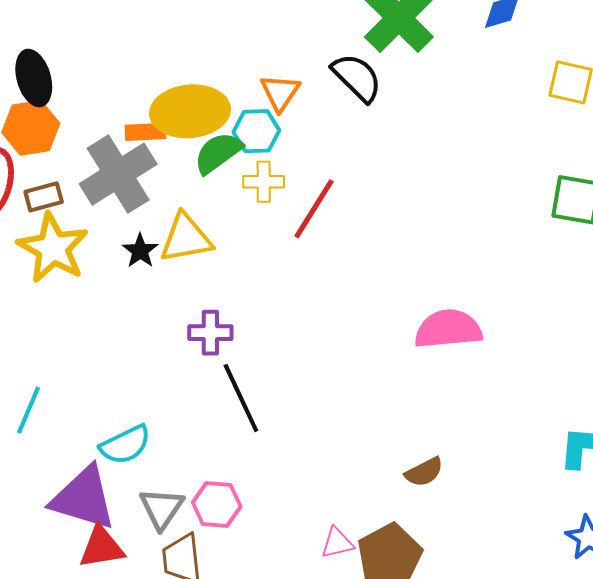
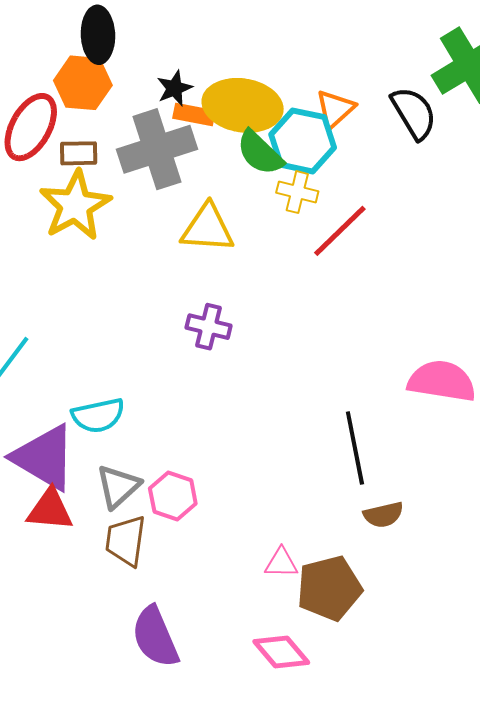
cyan hexagon: (256, 131) -> (303, 141), size x1.4
green semicircle: (218, 153) -> (260, 153), turned -114
black star: (140, 251) -> (174, 88), moved
black line: (241, 398) -> (355, 448), moved

